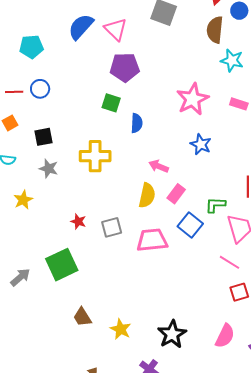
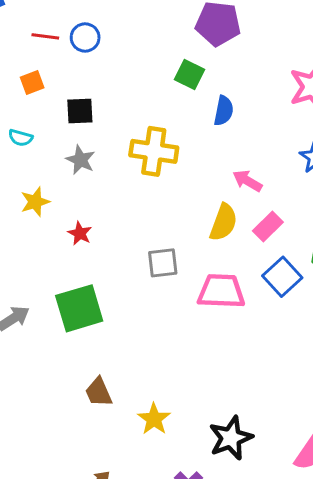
red star: (78, 221) -> (80, 233), moved

